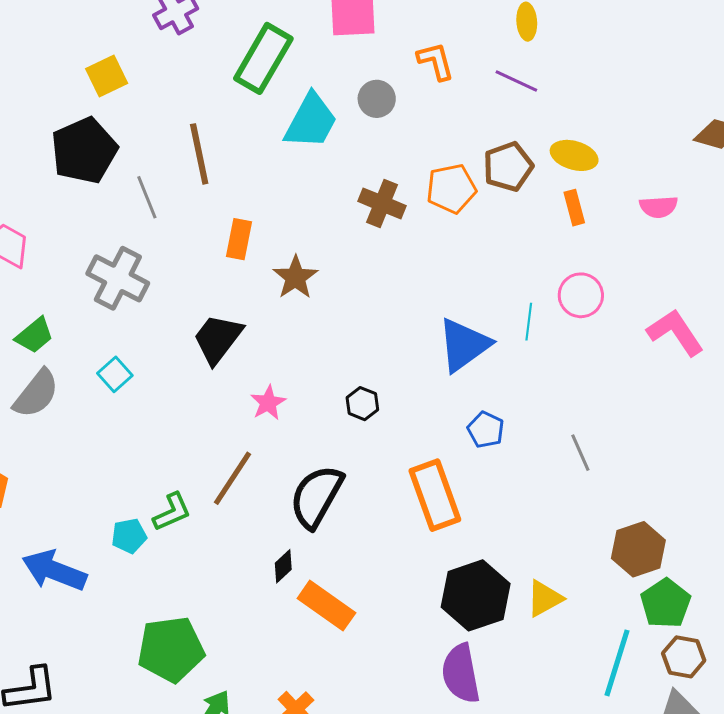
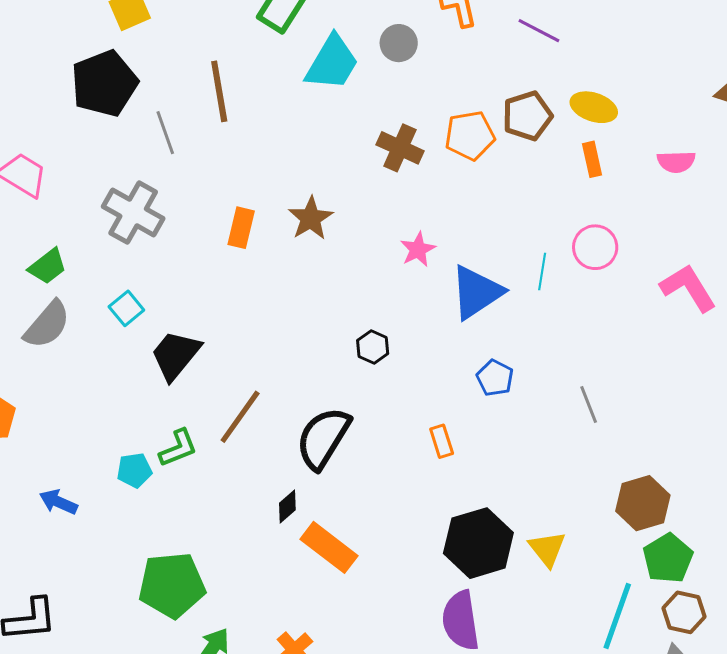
orange rectangle: (239, 239) -> (241, 228), moved
black trapezoid: (218, 339) -> (176, 355), moved
pink star: (268, 403) -> (418, 249), moved
orange rectangle: (435, 495) -> (442, 441), size x0.5
blue arrow: (54, 570) -> (58, 502), size x0.6
yellow triangle: (545, 598) -> (547, 549), turned -42

